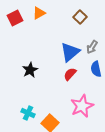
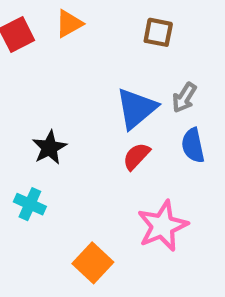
brown square: (80, 17) -> (158, 32), turned -32
cyan cross: (28, 113) -> (30, 204), moved

